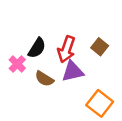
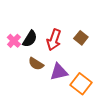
pink cross: (17, 64) -> (14, 41), moved
purple triangle: (73, 71) -> (59, 72), moved

